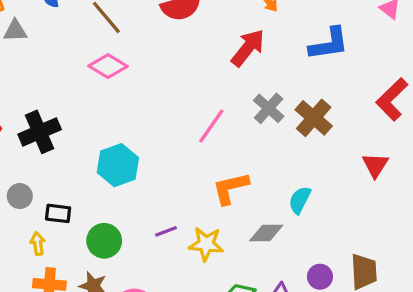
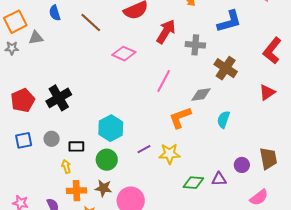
red arrow: (248, 48) -> (166, 32), moved
pink diamond: (108, 66) -> (124, 54), moved
gray cross: (269, 108) -> (195, 45), moved, turned -30
cyan hexagon: (118, 165) -> (111, 128), moved
red triangle: (375, 165) -> (267, 92), turned 30
gray diamond: (266, 233) -> (201, 94), moved

